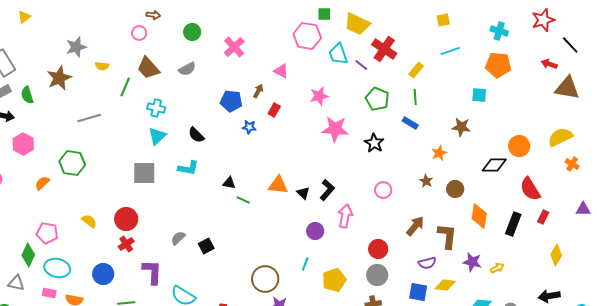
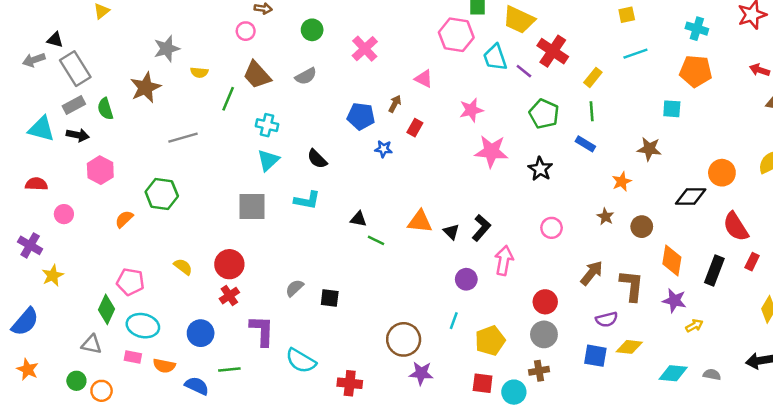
black square: (206, 246) -> (330, 298), turned 35
purple star: (472, 262) -> (674, 301), moved

